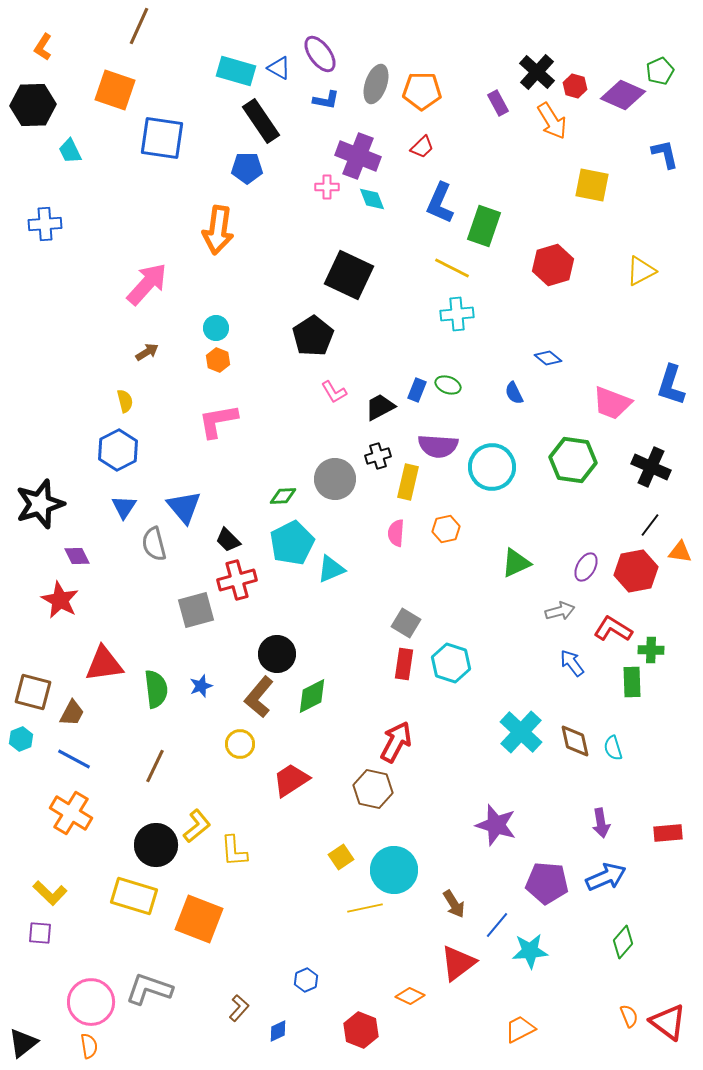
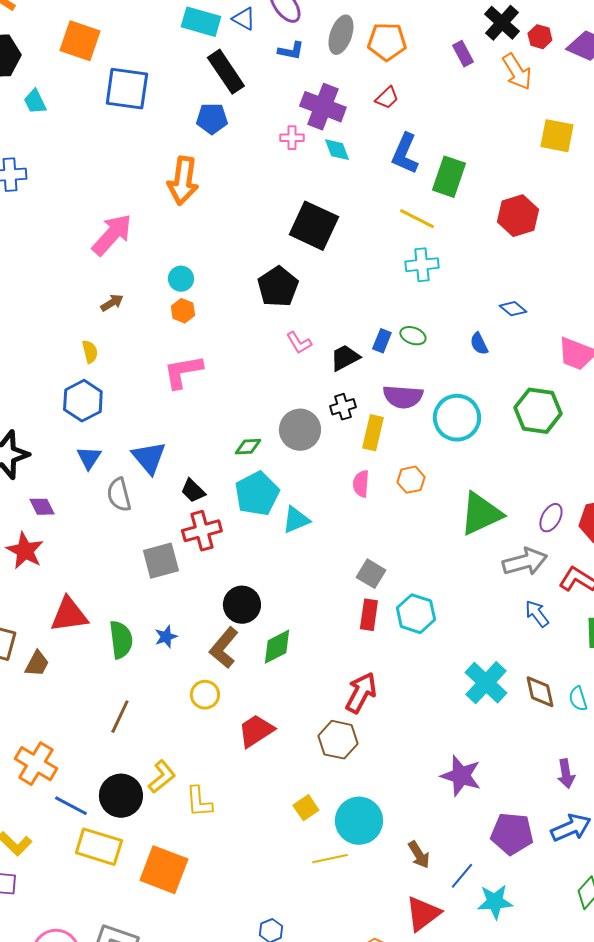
green triangle: (516, 563) -> (481, 514), size x1.5
gray arrow: (560, 611) -> (525, 562), size x1.5
blue line: (74, 759) -> (71, 806), moved

